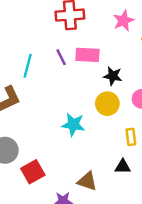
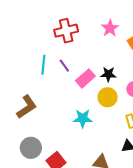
pink rectangle: (87, 55) -> (85, 78), moved, turned -36
cyan line: (28, 66) -> (43, 65), moved

